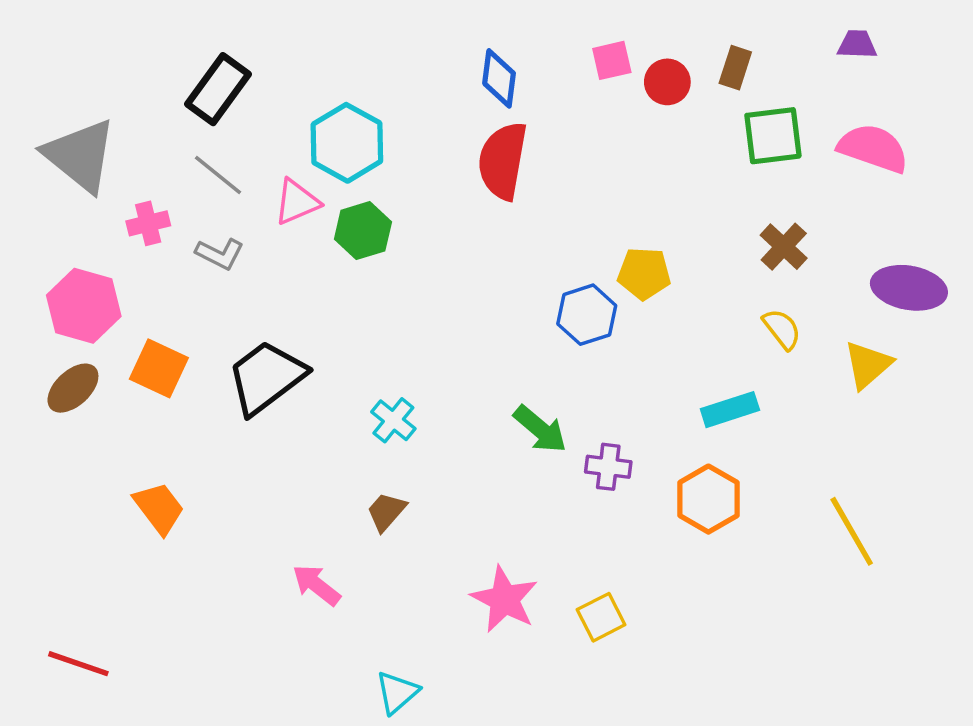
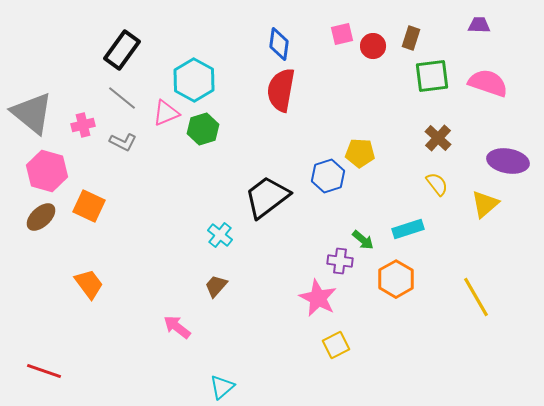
gray triangle: (80, 155) -> (32, 113), moved
black trapezoid: (266, 377) -> (267, 197), moved
green arrow: (540, 429) -> (363, 240), moved, size x0.7
pink star: (504, 599) -> (318, 298), moved

